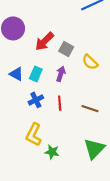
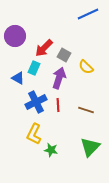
cyan rectangle: (36, 74) -> (34, 68), moved
purple arrow: (61, 74) -> (59, 78), size x1.5
blue cross: (36, 100) -> (36, 102), size x1.5

